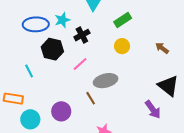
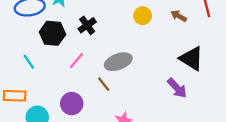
black cross: (82, 35) -> (87, 25), moved
yellow circle: (122, 46) -> (143, 16), moved
pink line: (80, 64) -> (76, 60), moved

